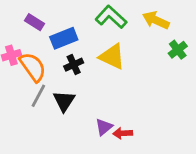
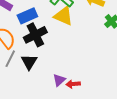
yellow triangle: (112, 57) -> (63, 16), moved
black cross: (74, 65) -> (35, 35), size x1.6

